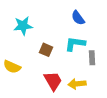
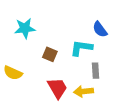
blue semicircle: (78, 18) -> (100, 29), moved
gray rectangle: (92, 58) -> (96, 71), moved

